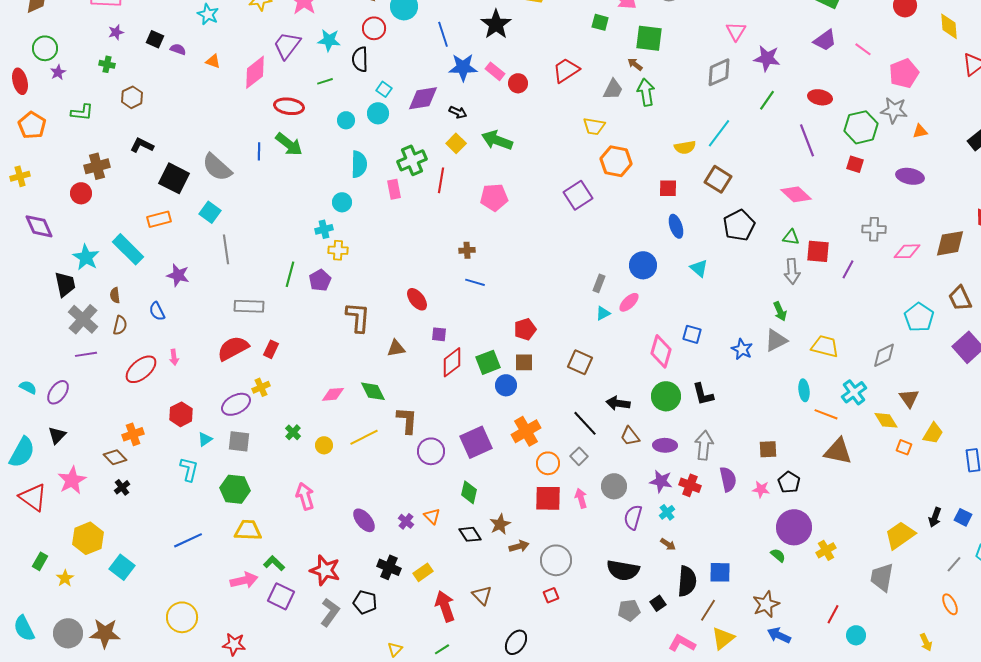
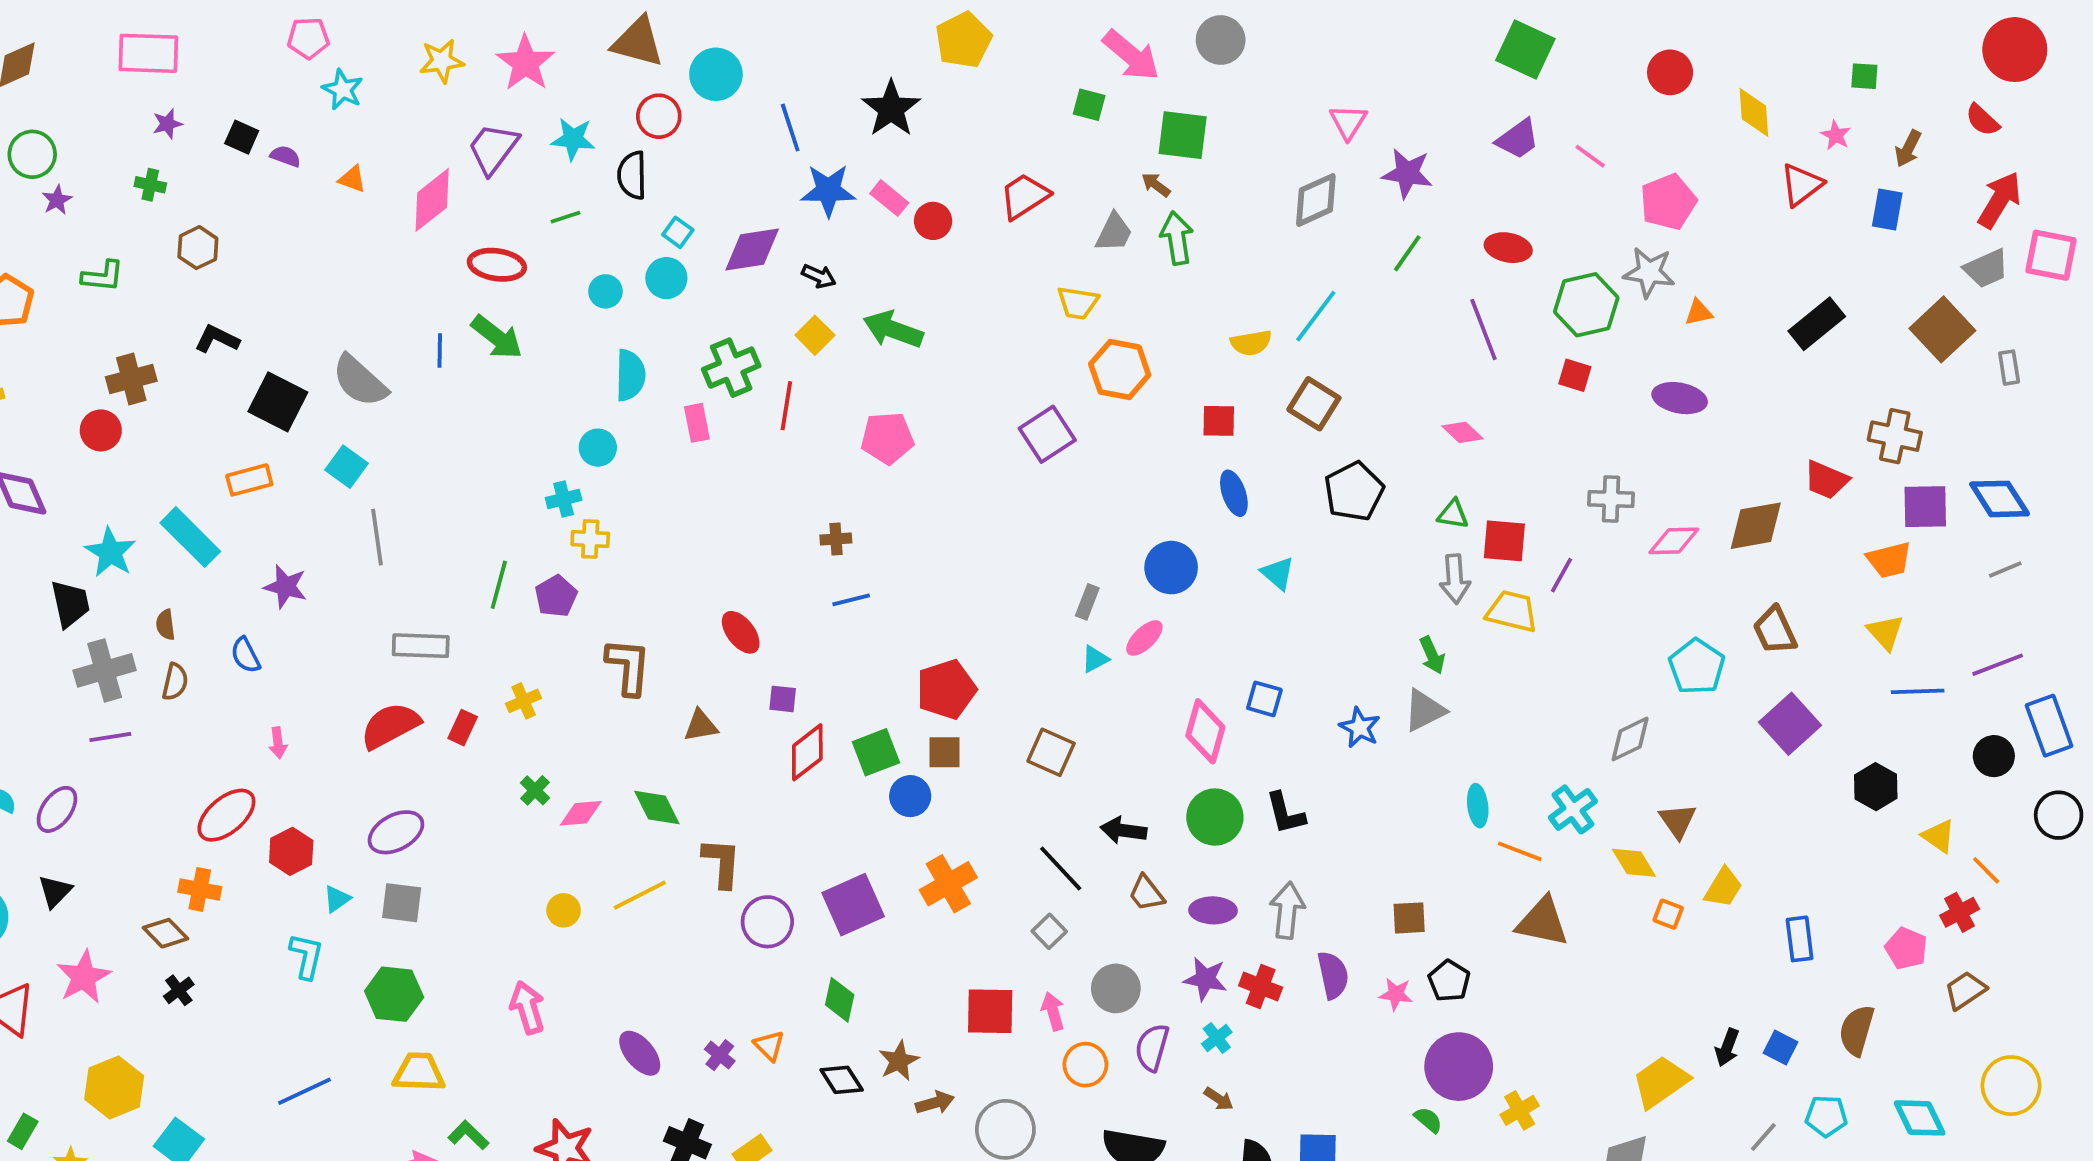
pink diamond: (796, 194) -> (1462, 432), size x0.7
blue line: (475, 282) -> (851, 600), turned -30
gray cross: (83, 319) -> (105, 670), turned 32
red pentagon: (525, 329) -> (946, 689), size x1.4
yellow trapezoid: (825, 346) -> (1512, 611), moved
red ellipse: (141, 369) -> (226, 815), moved
yellow cross: (261, 387) -> (524, 701), moved
green cross: (293, 432) -> (535, 790), moved
orange cross: (133, 434) -> (200, 889), turned 30
orange circle: (548, 463) -> (1085, 1065), moved

